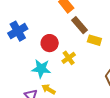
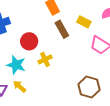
yellow rectangle: (94, 40) -> (84, 22), moved

